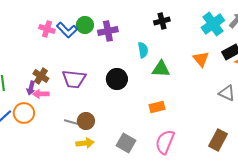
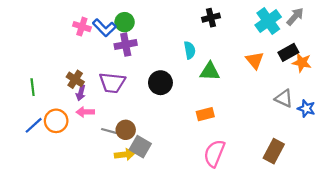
purple cross: (108, 31) -> (126, 45), moved
purple arrow: (31, 88) -> (81, 93), moved
pink arrow: (41, 94) -> (85, 112), moved
gray square: (126, 143) -> (140, 147), moved

